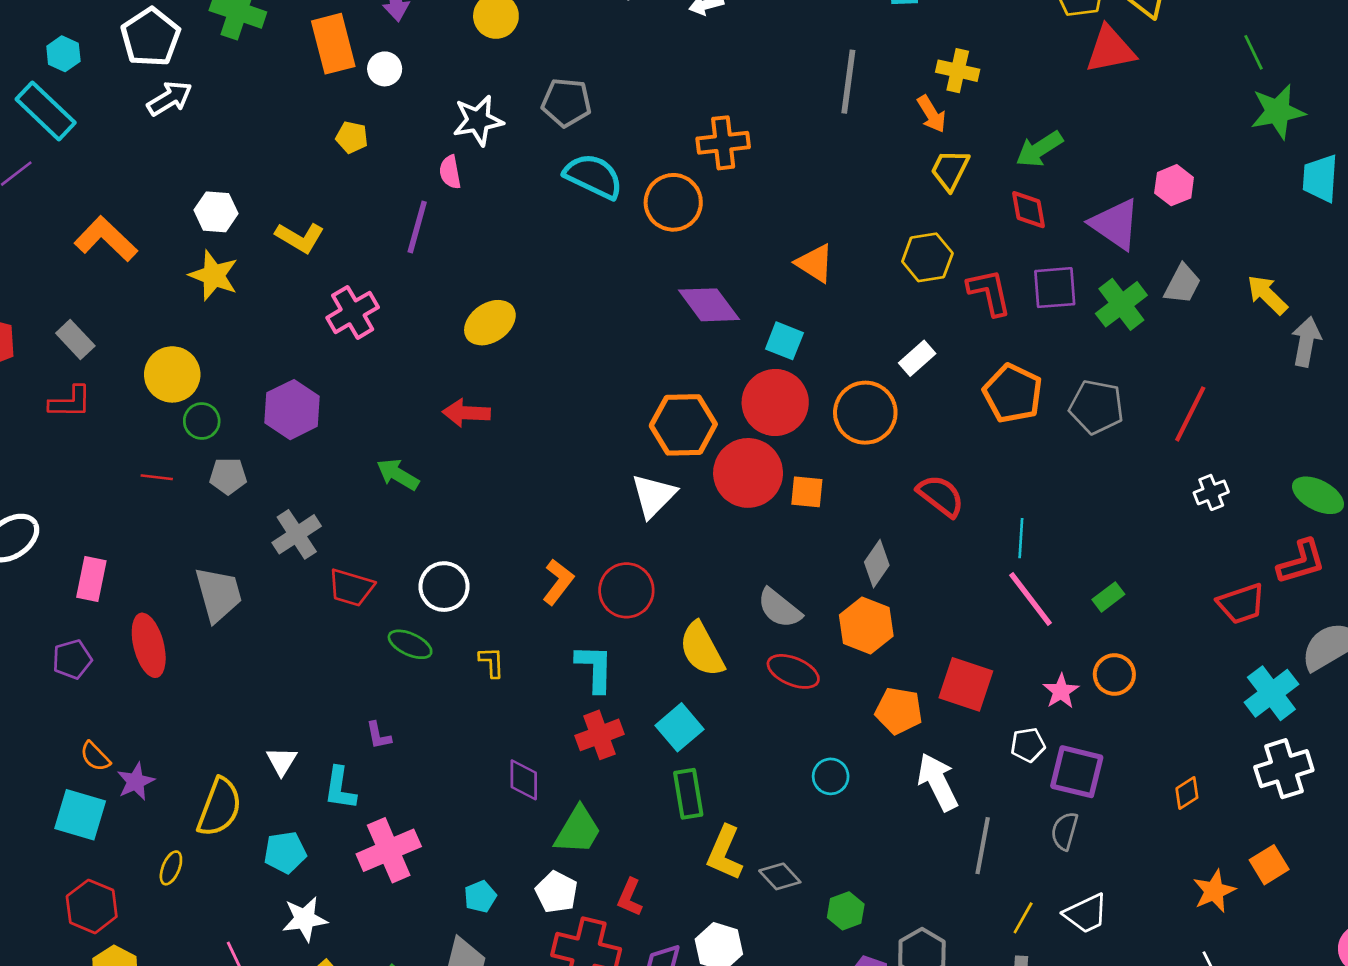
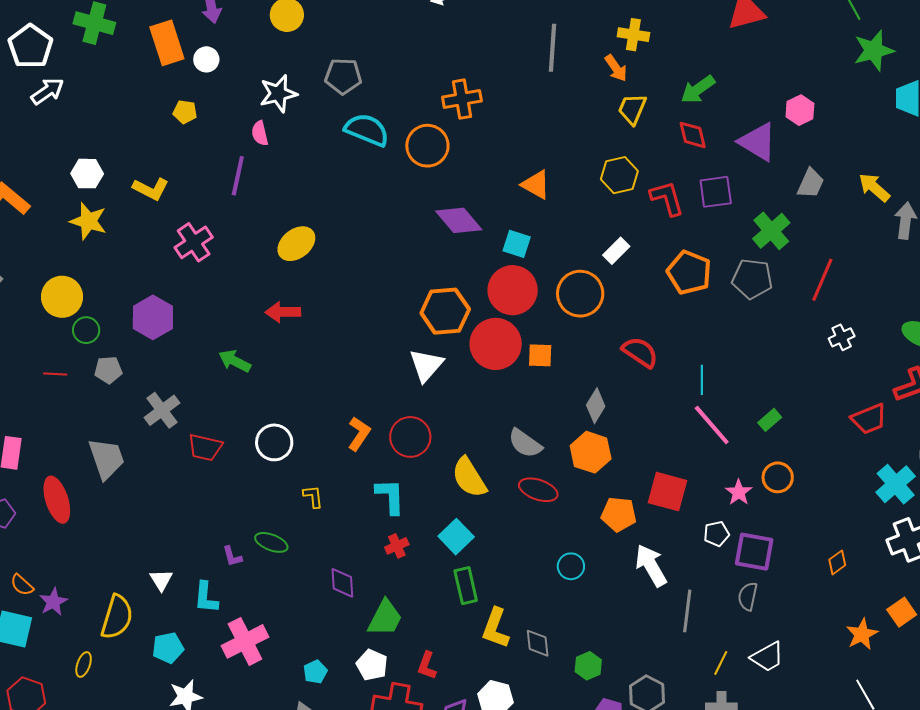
green cross: (1121, 304) -> (771, 231), moved
green ellipse: (410, 644) -> (271, 542), moved
red cross: (600, 735) -> (397, 546), size x0.7
gray diamond: (780, 876) -> (538, 643), turned 40

